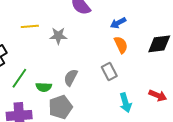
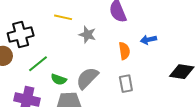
orange semicircle: (121, 45) -> (124, 51), moved
gray semicircle: (71, 78) -> (87, 78), size x1.4

